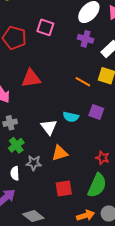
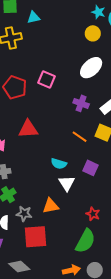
purple cross: (86, 39) -> (81, 103), moved
cyan semicircle: (71, 117) -> (59, 164), moved
white triangle: (49, 127) -> (67, 183), moved
red square: (64, 189) -> (35, 237), moved, size x1.4

